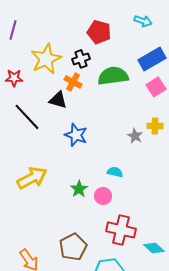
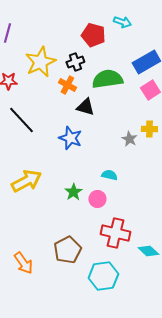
cyan arrow: (143, 21) -> (122, 22), moved
black triangle: (58, 100) -> (85, 107), moved

